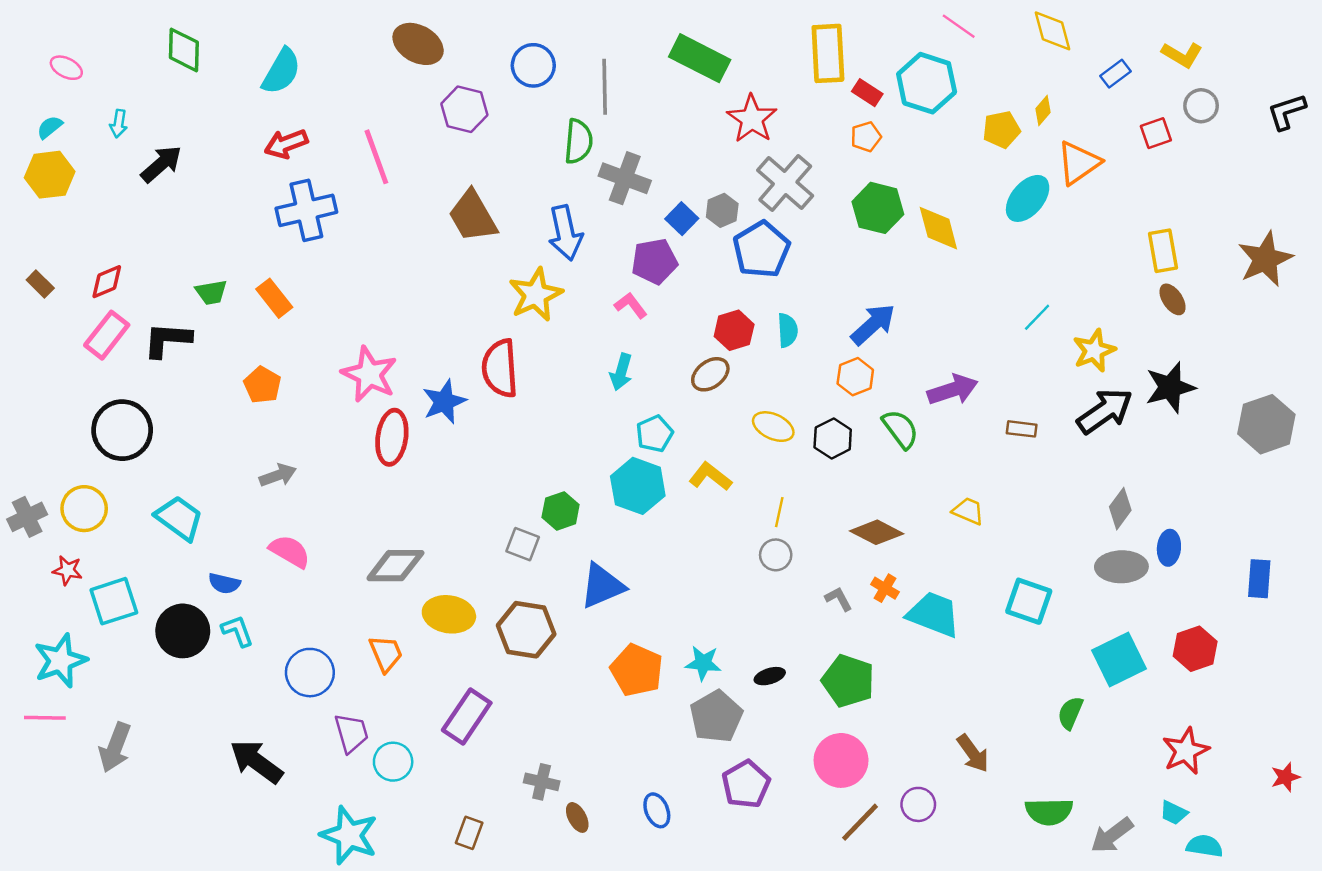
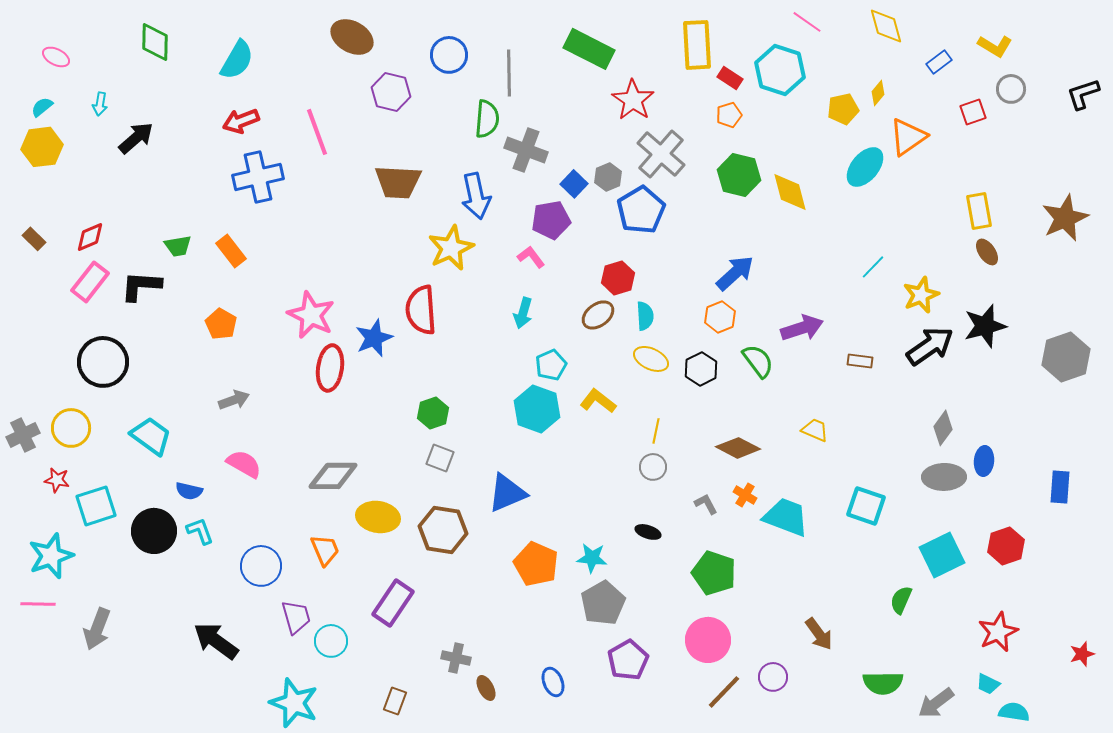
brown trapezoid: (473, 216) -> (398, 182), turned -57
cyan semicircle: (788, 330) -> (645, 316), moved
green hexagon: (561, 511) -> (433, 413), moved
black ellipse: (770, 676) -> (648, 532), moved, turned 35

